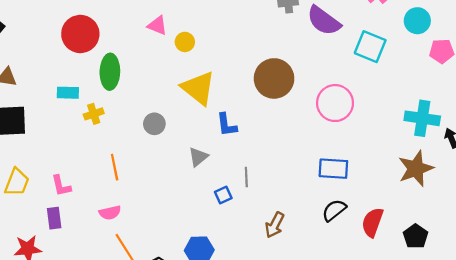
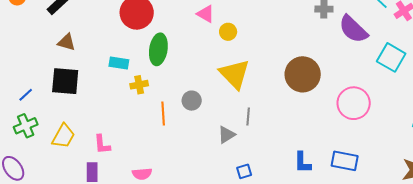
blue L-shape: (227, 125) -> (303, 162), moved
orange line: (115, 167) -> (163, 114), moved
gray line: (246, 177) -> (248, 117), moved

